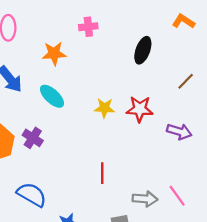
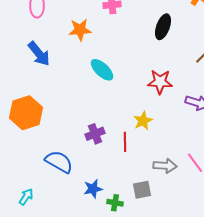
cyan ellipse: (52, 96) -> (102, 70), moved
yellow star: (104, 108) -> (143, 121), moved, turned -30
purple cross: (33, 138) -> (95, 134), moved, turned 36

